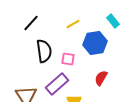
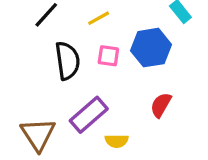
yellow line: (73, 24) -> (99, 18), moved
pink square: (68, 59) -> (108, 56), moved

